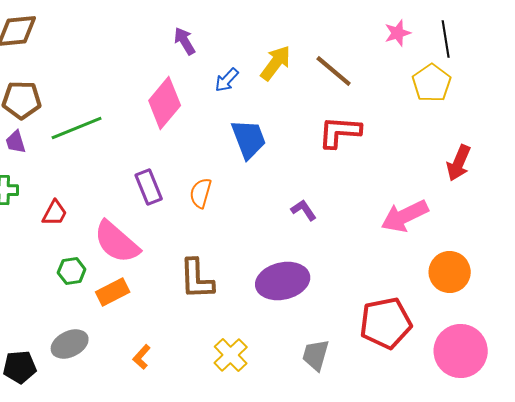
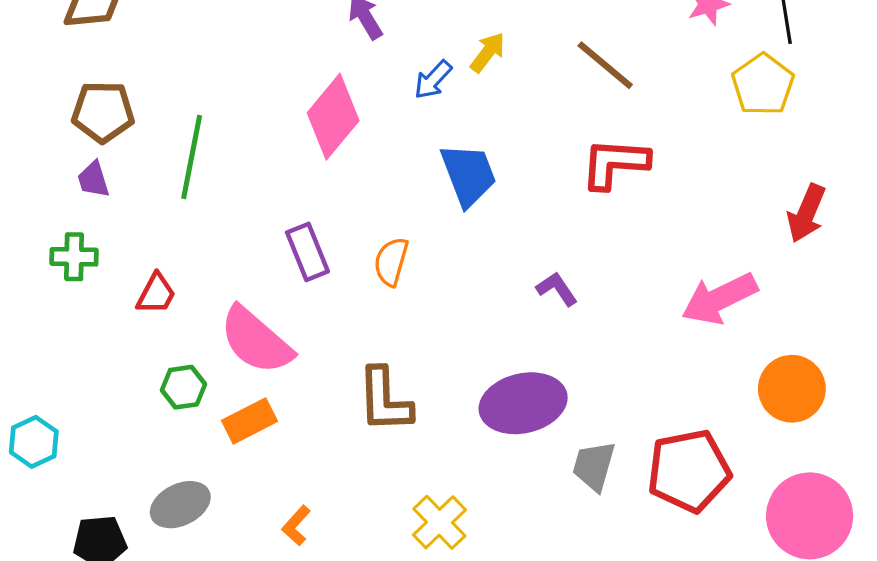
yellow arrow: (276, 63) -> (488, 52), moved, size x0.7
green line: (77, 128) -> (192, 157), turned -57
gray trapezoid: (316, 355) -> (594, 466), moved

